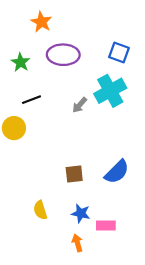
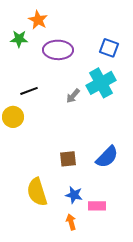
green star: (21, 62) -> (19, 39), moved, turned -30
yellow semicircle: (40, 210) -> (37, 192), size x1.6

